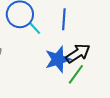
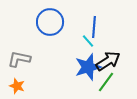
cyan line: (35, 28) -> (88, 41), moved

